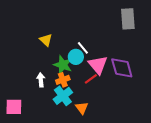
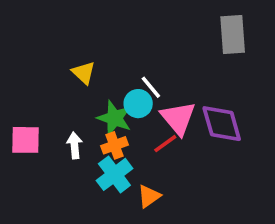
pink square: (14, 107) -> (25, 140), moved
orange triangle: (82, 108) -> (149, 196), turned 32

